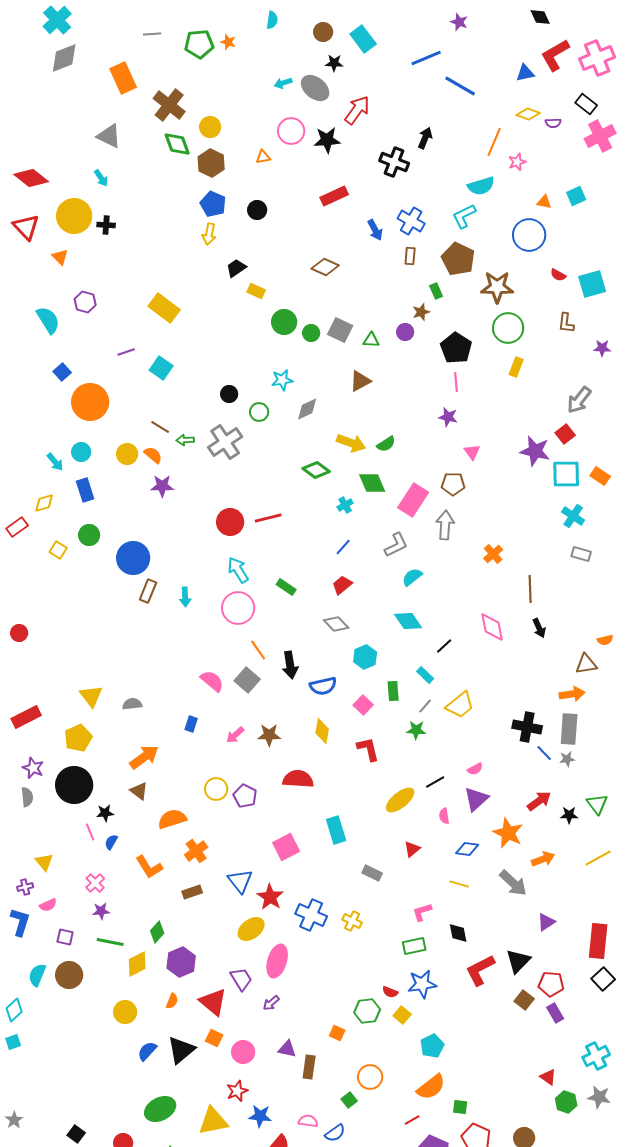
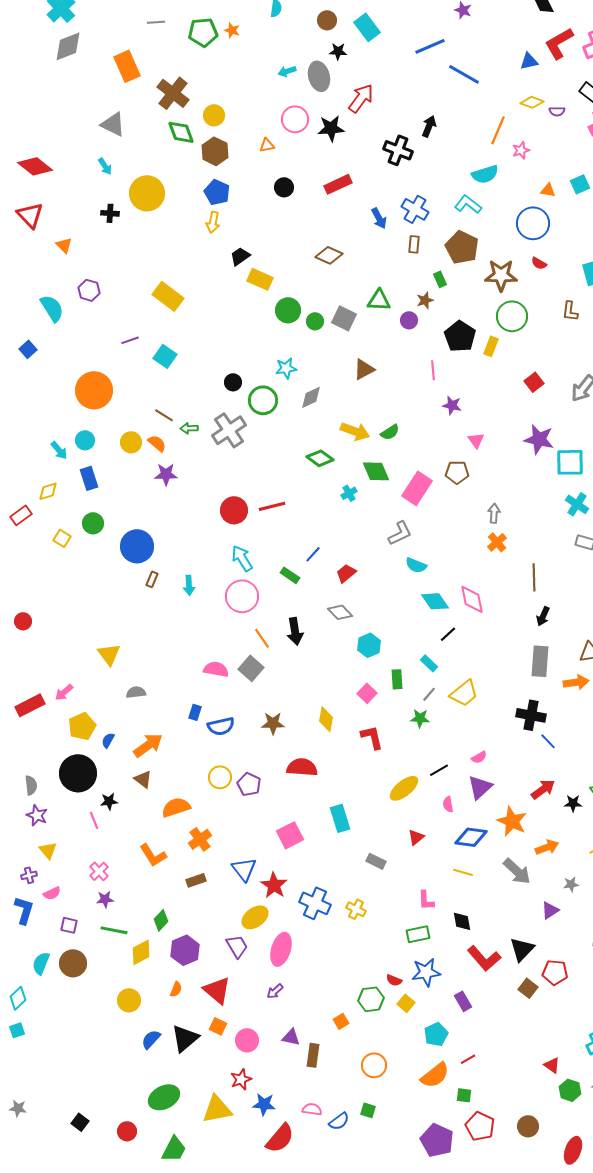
gray ellipse: (315, 88) -> (319, 76), turned 36
black circle: (257, 210) -> (284, 187), moved
yellow circle: (74, 216) -> (147, 193), moved
cyan L-shape: (464, 216) -> (468, 204), turned 64
red semicircle: (558, 275) -> (539, 263), moved
yellow rectangle: (256, 291) -> (260, 279), size x1.4
green triangle: (371, 340) -> (379, 300), moved, size x1.4
yellow rectangle: (516, 367) -> (491, 346), moved
blue square: (62, 372) -> (28, 349), moved
pink line: (456, 382) -> (433, 370), moved
green circle: (259, 412) -> (263, 400), size x1.5
red square: (565, 434) -> (534, 382), moved
gray arrow: (445, 525) -> (494, 513), moved, size x0.7
blue line: (343, 547) -> (313, 554), moved
cyan semicircle: (412, 577) -> (416, 565), turned -120
brown rectangle: (148, 591) -> (152, 579), size x0.7
cyan diamond: (408, 621) -> (435, 601), moved
pink diamond: (492, 627) -> (472, 599), moved
black arrow: (539, 628) -> (543, 616), turned 48
black arrow: (290, 665) -> (295, 631), moved
pink semicircle: (212, 681) -> (216, 669), turned -30
blue semicircle: (323, 686) -> (221, 726), moved
yellow triangle: (91, 696) -> (109, 654), moved
gray rectangle: (569, 729) -> (540, 661), moved
pink arrow: (235, 735) -> (64, 692), moved
gray star: (567, 759) -> (571, 884), moved
purple star: (33, 768) -> (37, 815), moved
blue semicircle: (111, 842) -> (108, 740), moved
blue diamond: (467, 849) -> (471, 837), size x1.4
pink L-shape: (422, 912) -> (426, 900), turned -75
red L-shape: (480, 970) -> (484, 958), turned -104
purple trapezoid: (241, 979) -> (237, 946), moved
purple rectangle: (555, 1013) -> (463, 1001), moved
orange square: (337, 1033) -> (341, 1021), turned 35
green square: (349, 1100) -> (368, 1110), moved, turned -35
gray star: (14, 1120) -> (18, 1108), turned -30
red line: (412, 1120) -> (468, 1059), moved

